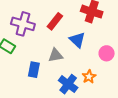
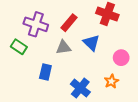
gray triangle: (56, 55) -> (63, 47), moved
orange star: (89, 77) -> (111, 81), moved

